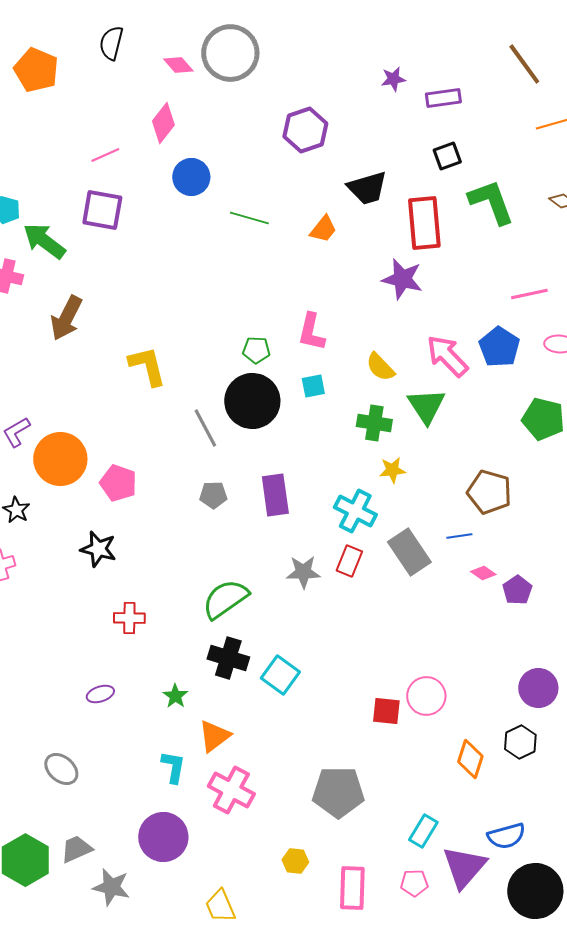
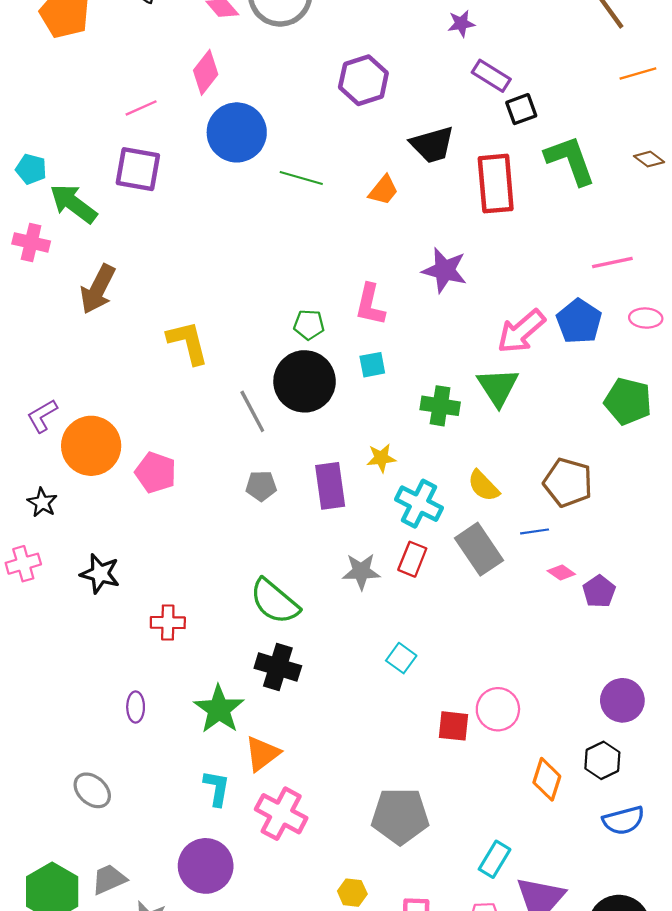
purple rectangle: (443, 98) -> (491, 76), moved, turned 40
blue circle: (191, 177) -> (237, 132), size x1.4
purple star: (402, 279) -> (445, 270), moved
pink arrow: (447, 356) -> (521, 331), turned -87
yellow semicircle: (380, 367) -> (483, 486), moved
yellow star: (392, 470) -> (381, 458), moved
black star: (98, 549) -> (100, 574), moved
green semicircle: (225, 599) -> (275, 601), turned -105
cyan square: (280, 675) -> (401, 658), moved, size x0.7
purple ellipse: (100, 694) -> (136, 707), turned -72
green star: (175, 696) -> (219, 709), size x1.8
blue semicircle: (506, 836) -> (623, 820), moved

